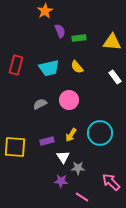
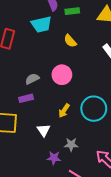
cyan trapezoid: (49, 68) -> (41, 24), moved
purple rectangle: (47, 141) -> (26, 98), moved
white triangle: (63, 157) -> (43, 130), moved

